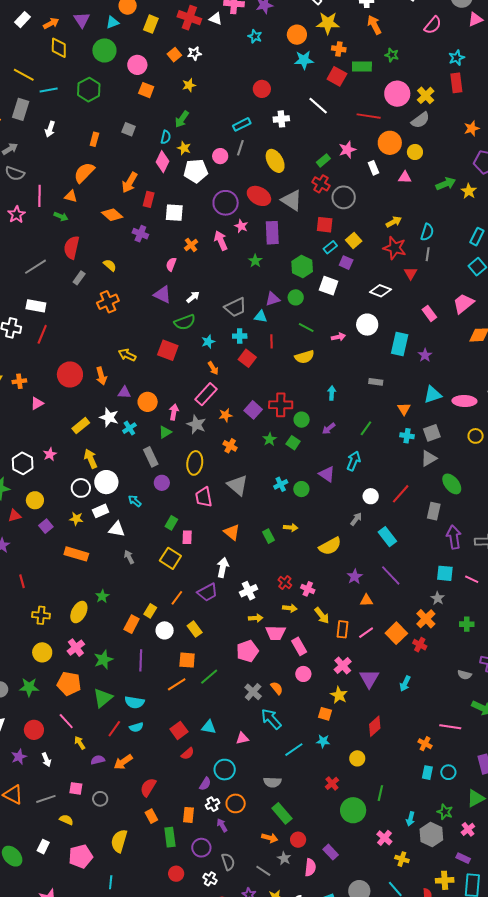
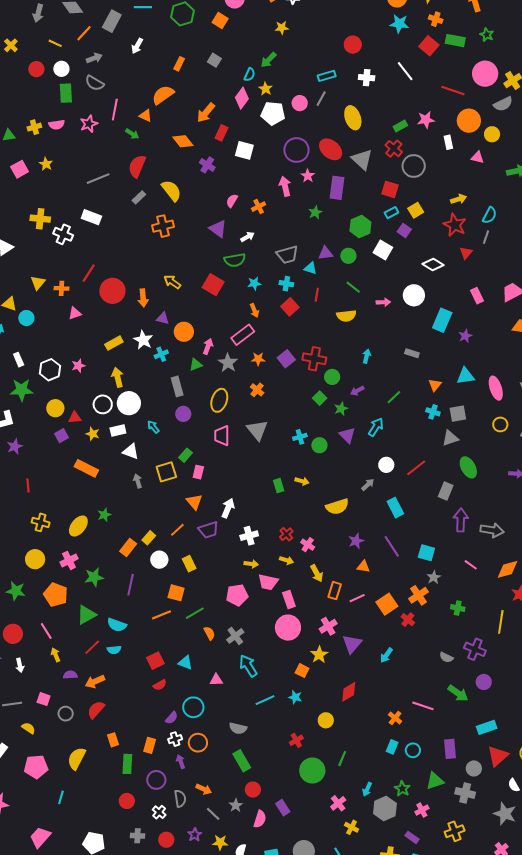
orange square: (146, 90) -> (220, 20), moved
orange cross: (191, 245) -> (259, 207), moved
yellow semicircle: (110, 265) -> (171, 191), size x1.6
red line: (42, 334) -> (89, 273), moved
pink ellipse: (464, 401) -> (496, 388), turned 60
green star: (270, 439) -> (341, 409), moved
red triangle: (15, 516) -> (75, 418), moved
orange triangle: (232, 532) -> (194, 502), moved
yellow square: (170, 558) -> (166, 472), moved, turned 30
cyan square: (445, 573) -> (426, 553), moved
pink circle: (303, 674) -> (288, 628), size x1.6
orange semicircle: (277, 688) -> (209, 633), moved
red semicircle: (148, 787) -> (96, 710), moved
orange arrow: (270, 838) -> (204, 789), moved

